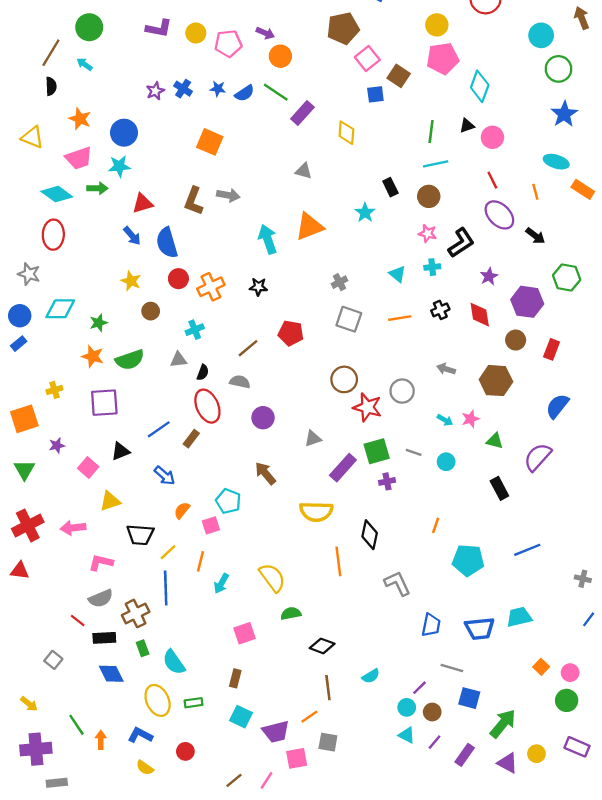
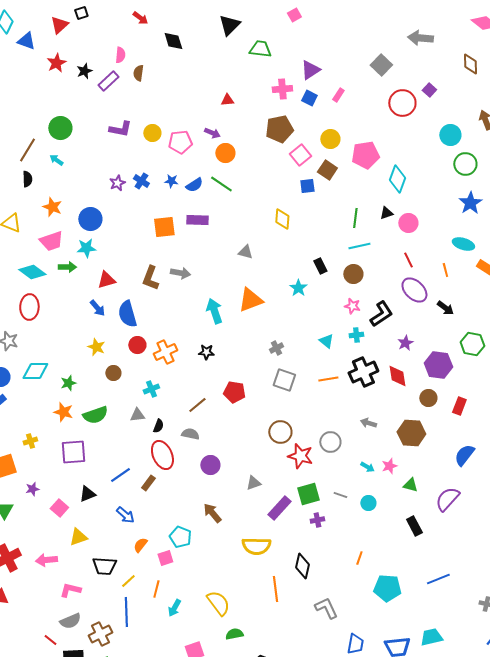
yellow circle: (437, 25) -> (330, 139), moved
purple rectangle: (302, 113) -> (197, 220), moved, turned 50
orange square: (210, 142) -> (164, 227), turned -30
black cross: (440, 310) -> (363, 372), size x1.8

